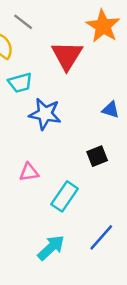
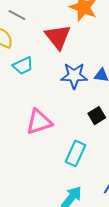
blue star: (45, 114) -> (74, 76), moved
pink triangle: (29, 172) -> (39, 122), moved, size x1.6

